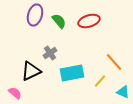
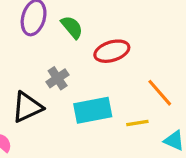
red ellipse: (89, 21) -> (112, 51), moved
yellow line: (100, 81) -> (137, 123), turned 40

